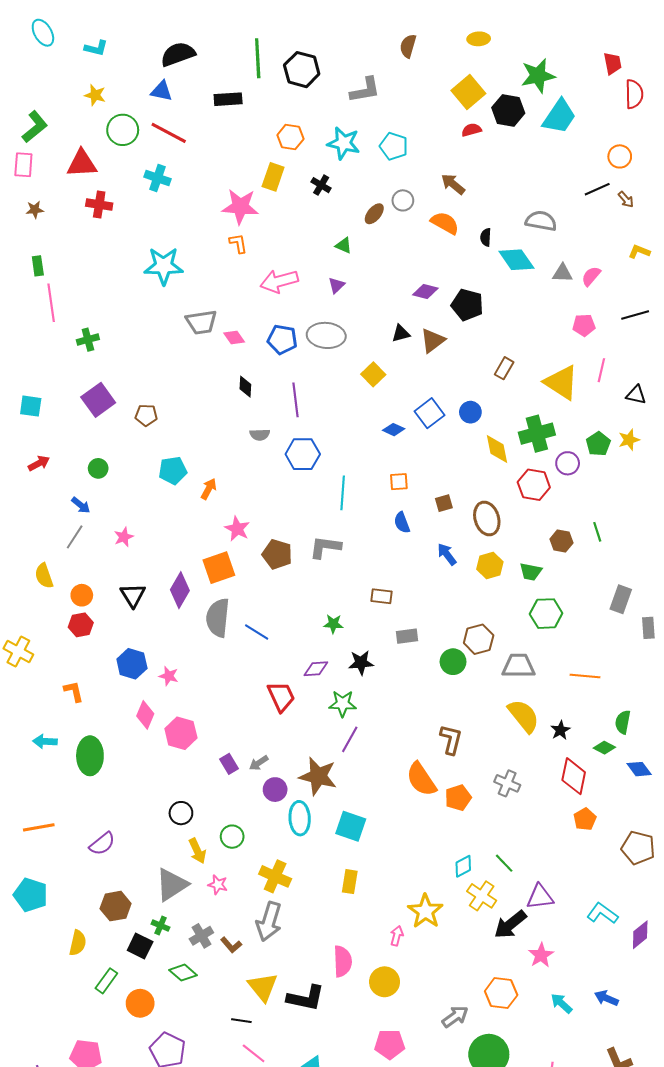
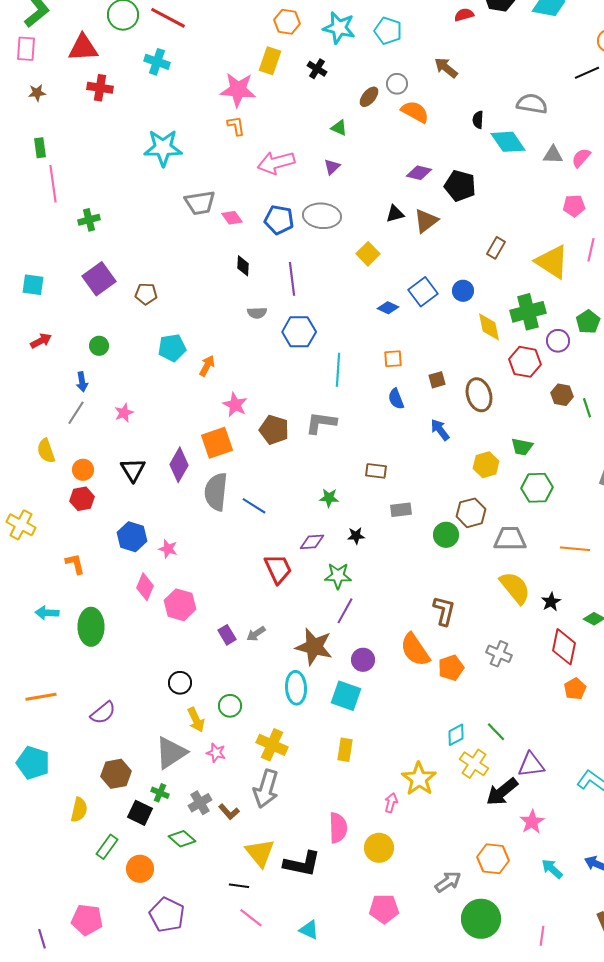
orange semicircle: (445, 223) -> (415, 112), moved
blue arrow: (81, 505) -> (82, 382), turned 42
brown hexagon: (561, 541) -> (562, 395), moved
yellow hexagon: (490, 566) -> (486, 465), moved
black star: (361, 663) -> (356, 536), size x0.7
purple circle: (275, 790) -> (363, 660), moved

